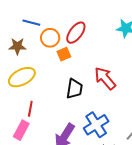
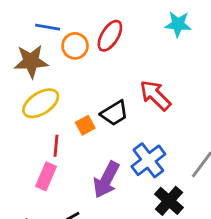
brown star: (17, 46) -> (31, 61), size x1.4
orange square: (64, 54) -> (85, 125), moved
black trapezoid: (74, 89) -> (114, 113), turned 55

